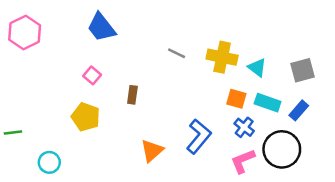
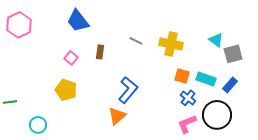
cyan triangle: (257, 68) -> (216, 40), moved
brown rectangle: (132, 95) -> (100, 52), moved
blue L-shape: (199, 136) -> (128, 90), moved

